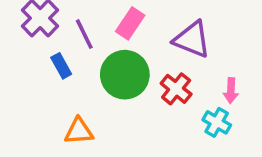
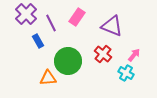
green circle: (125, 75) -> (68, 61), moved
pink arrow: (231, 91) -> (134, 55), turned -144

